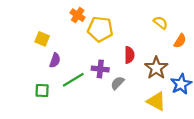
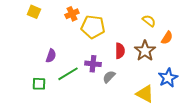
orange cross: (78, 15) -> (72, 14), turned 32
yellow square: (42, 39) -> (34, 12), moved
brown star: (156, 68) -> (145, 51), moved

